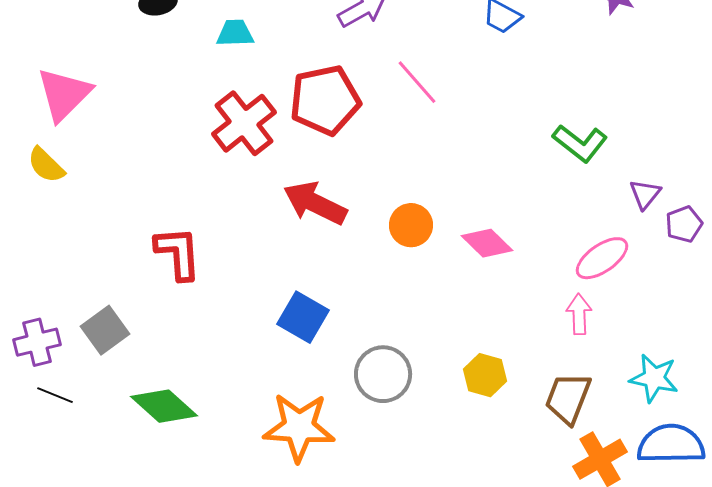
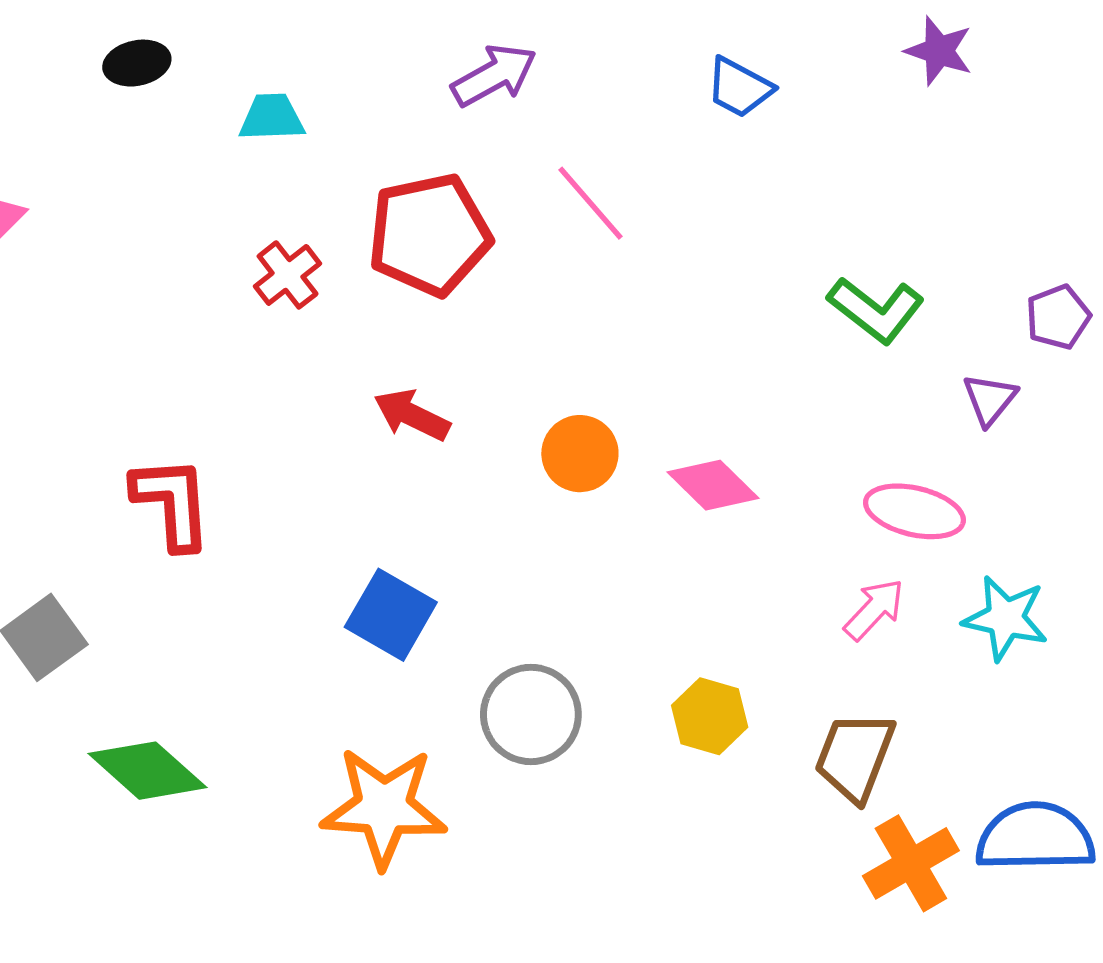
red cross: (244, 123) -> (288, 275), size x0.6
red arrow: (315, 203) -> (412, 415), size x0.7
purple pentagon: (684, 224) -> (1058, 317), moved
pink ellipse: (602, 258) -> (914, 511), turned 48
pink arrow: (579, 314) -> (874, 609), turned 45
cyan star: (654, 378) -> (1005, 618), moved

